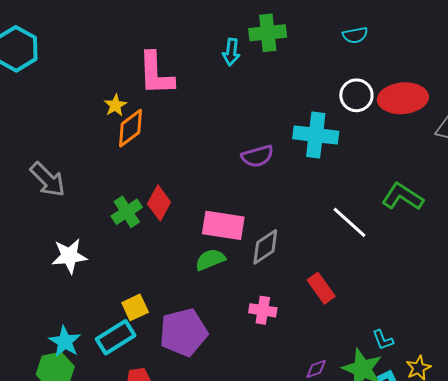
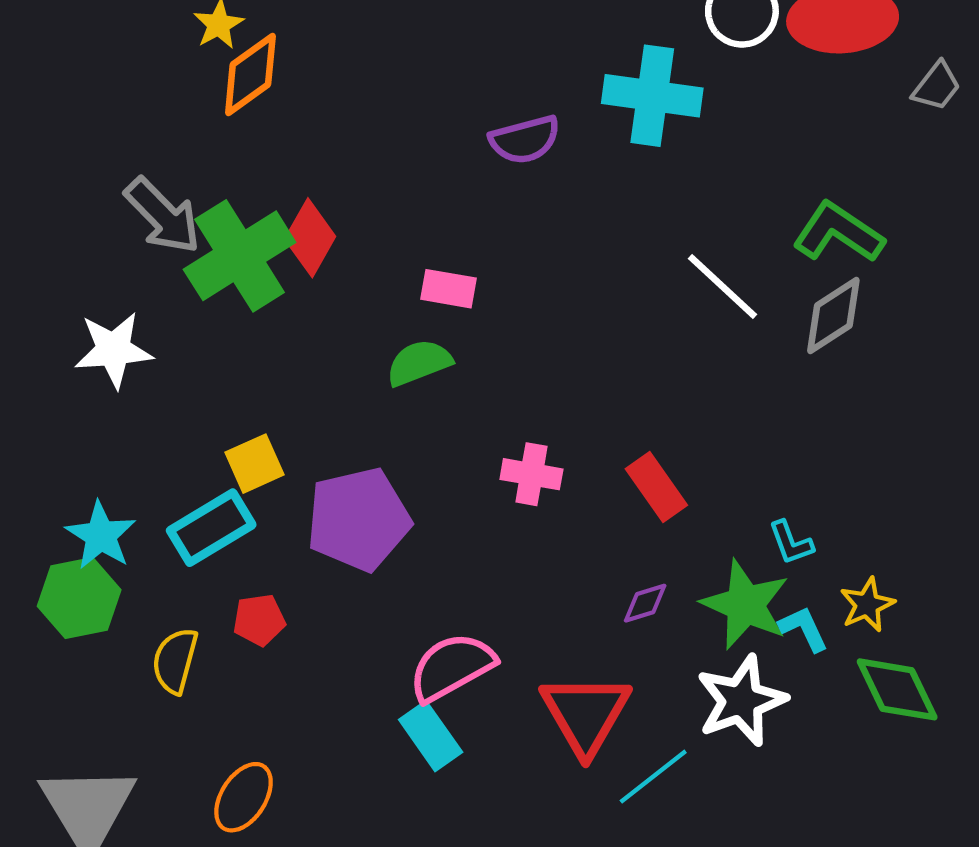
gray arrow: (48, 180) -> (163, 216), moved
green cross: (127, 212) -> (240, 256), size x1.6
pink rectangle: (223, 225) -> (449, 289), size x0.6
gray diamond: (265, 247) -> (833, 316), moved
red rectangle: (321, 288) -> (656, 487), moved

